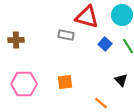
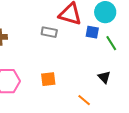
blue square: (105, 44) -> (92, 32), moved, turned -32

